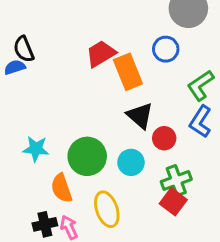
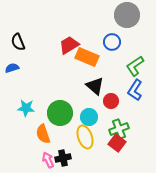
blue semicircle: (15, 67) -> (12, 68), moved
orange rectangle: (128, 72) -> (87, 57), turned -45
yellow ellipse: (107, 209) -> (85, 137), moved
black cross: (45, 224) -> (63, 158), moved

